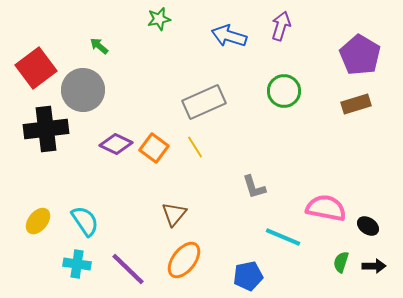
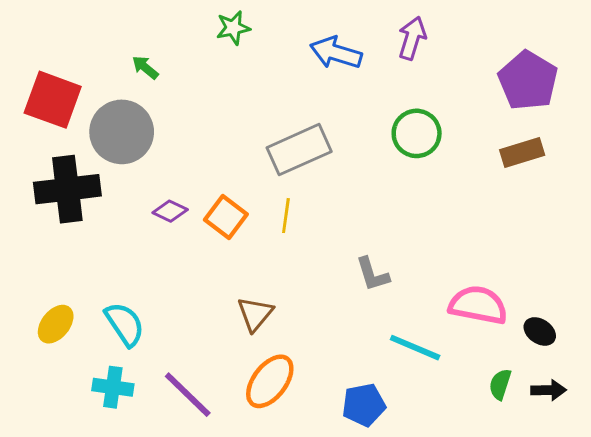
red square: (36, 68) -> (53, 100), turned -33
purple diamond: (116, 144) -> (170, 211), size x0.7
yellow line: (195, 147) -> (286, 216), turned 40

